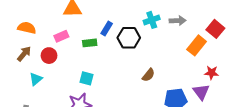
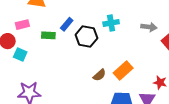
gray arrow: (178, 21) -> (149, 27), moved
orange rectangle: (197, 45) -> (123, 71), moved
cyan square: (86, 78) -> (20, 54), moved

